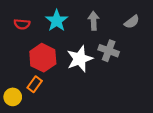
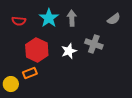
gray arrow: (94, 21) -> (72, 18), moved
white star: (80, 59) -> (69, 51), size x0.7
orange rectangle: (35, 84) -> (30, 73), turned 32

